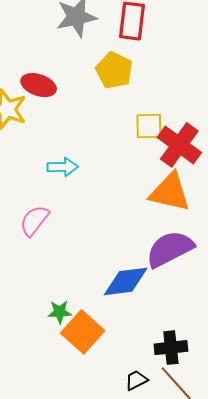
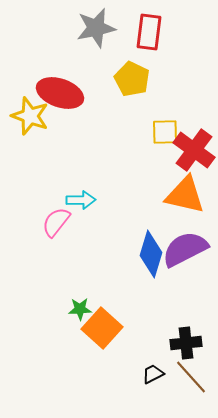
red ellipse: (39, 85) -> (60, 93), size x1.4
cyan arrow: (63, 167) -> (81, 200), moved
blue diamond: (126, 281) -> (151, 254), moved, turned -66

